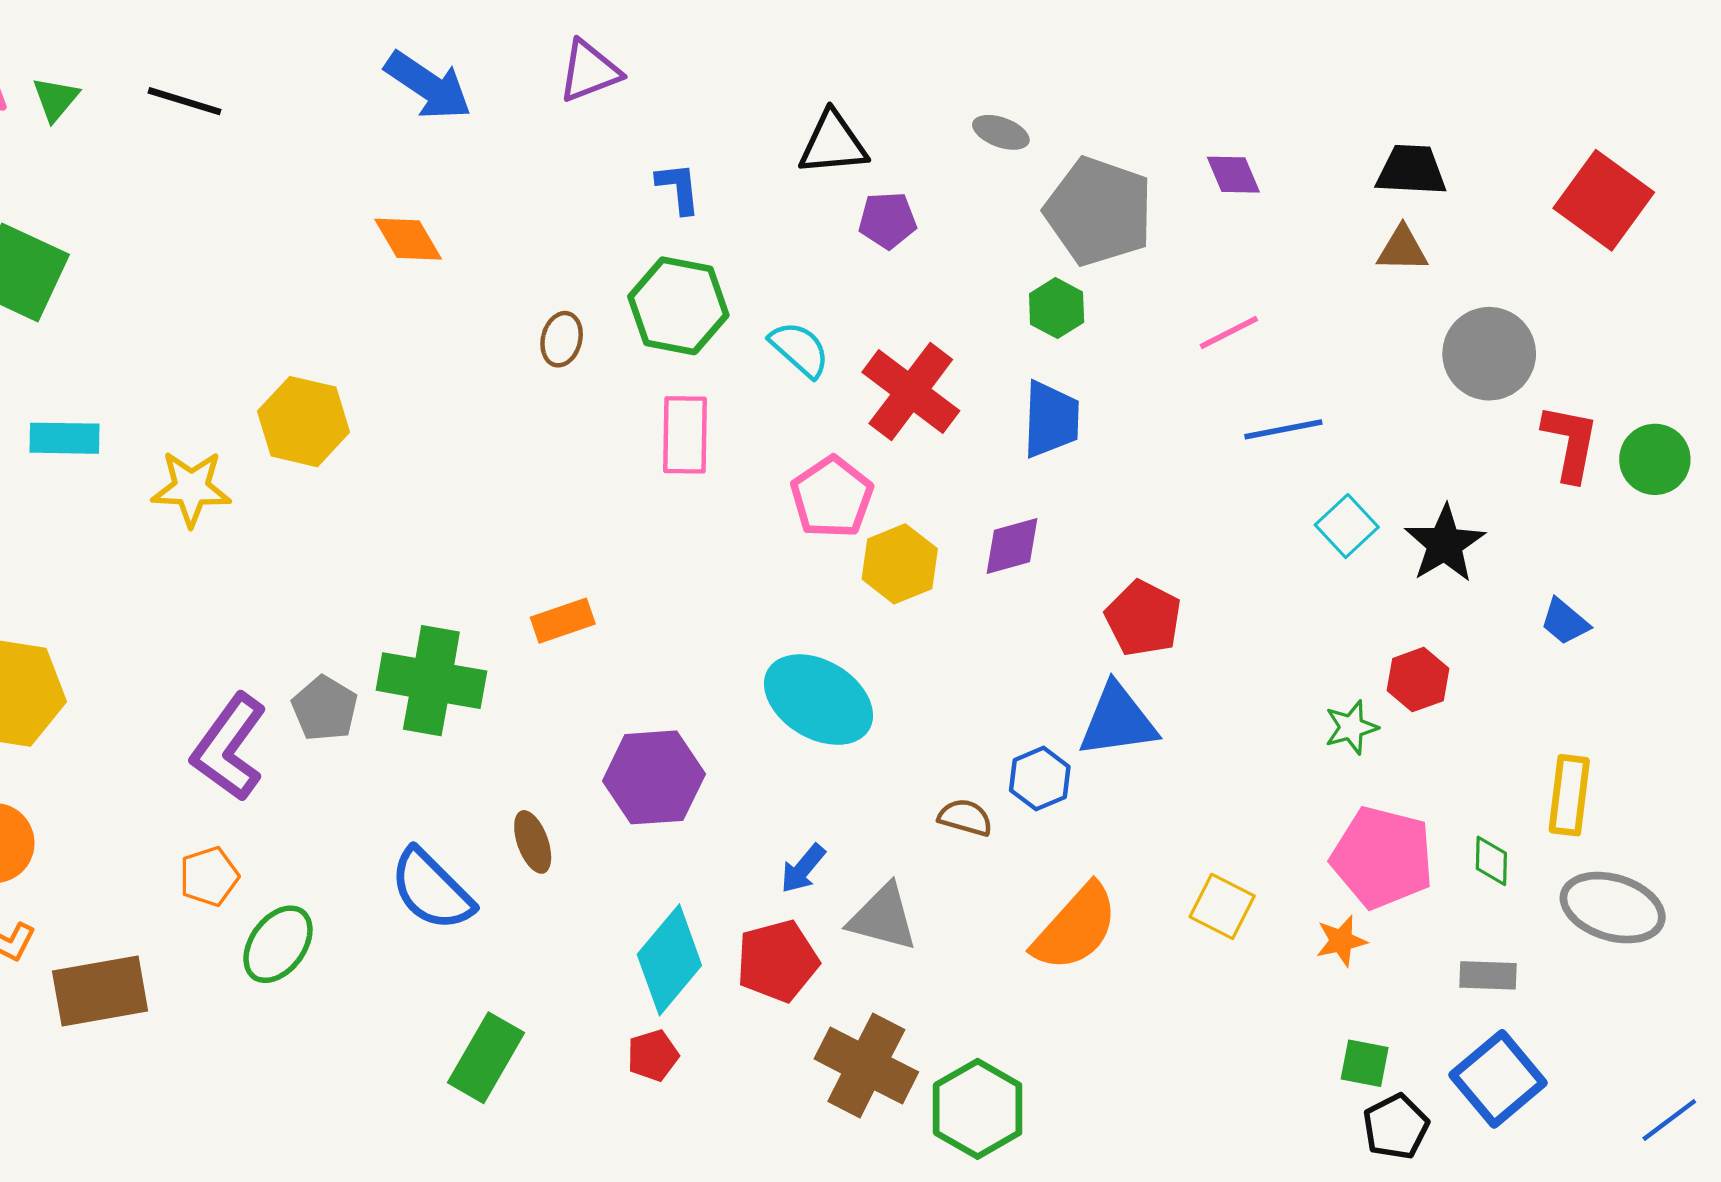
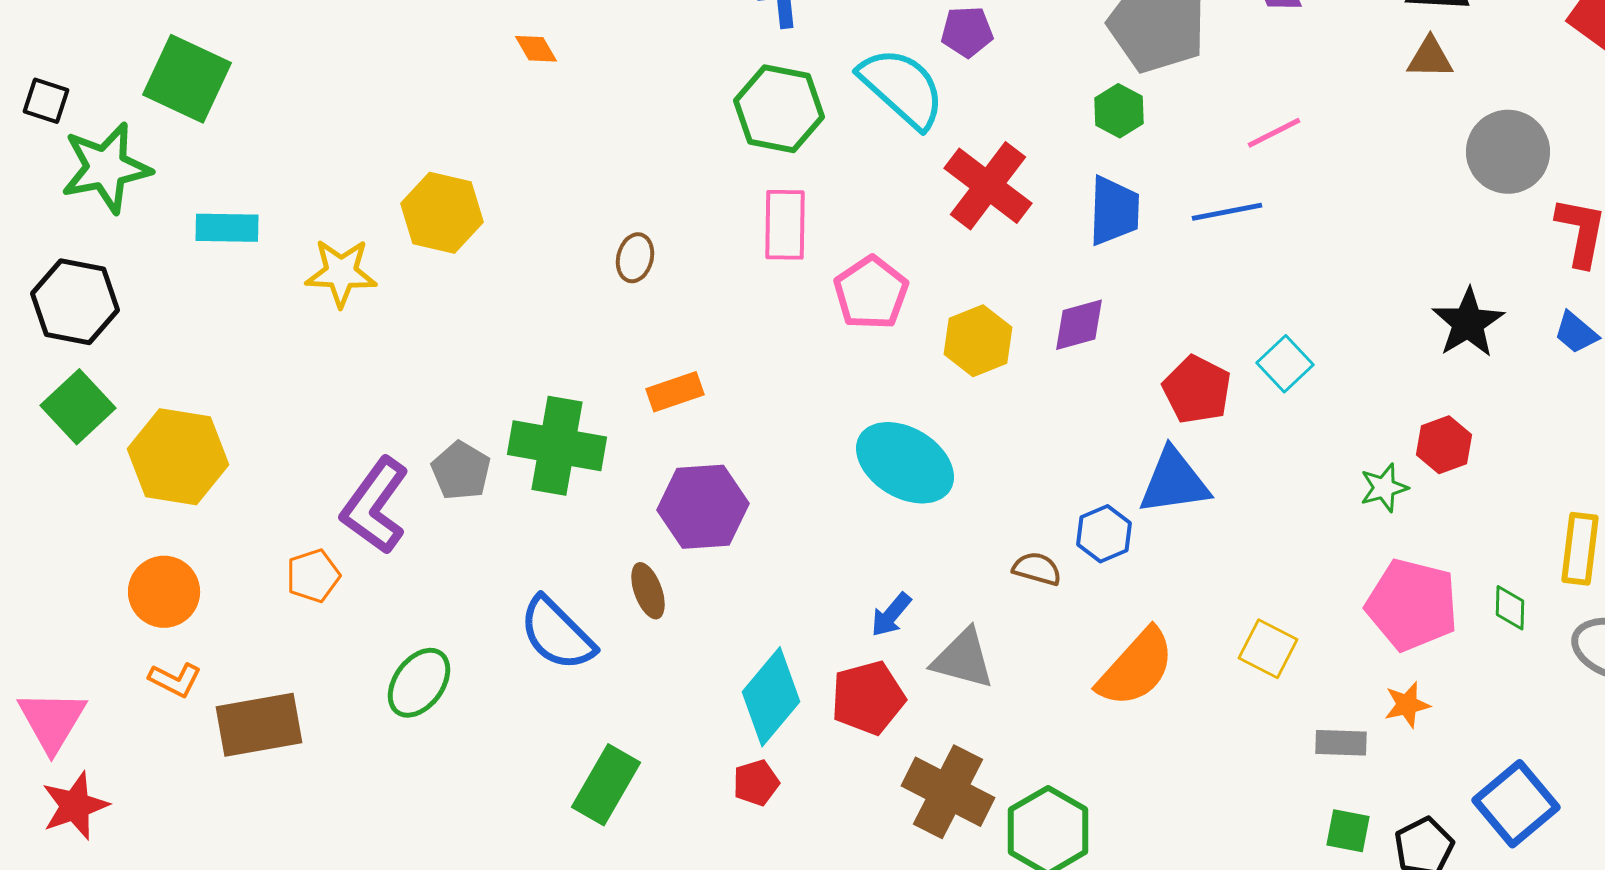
orange diamond: (408, 239) -> (536, 49), size x0.7
brown ellipse: (562, 339) -> (635, 258), moved
cyan semicircle: (800, 349) -> (902, 88), moved, size x1.6
blue line: (1283, 429) -> (1227, 212), moved
pink pentagon: (832, 497) -> (871, 293), moved
cyan square: (1347, 526) -> (1285, 364), moved
blue trapezoid: (1565, 622) -> (1576, 333), moved
purple hexagon: (654, 777) -> (703, 507), moved
orange pentagon: (209, 876) -> (313, 576), moved
orange star: (1341, 941) -> (1407, 705), moved
gray rectangle: (1488, 975) -> (1341, 743), moved
green square: (1365, 1063) -> (1348, 831), moved

